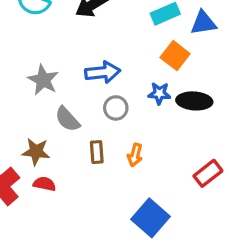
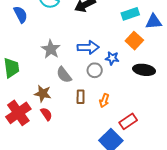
blue star: (159, 93) -> (112, 58), moved
red rectangle: (208, 173) -> (128, 121), moved
red semicircle: (45, 184) -> (46, 114), turned 40

